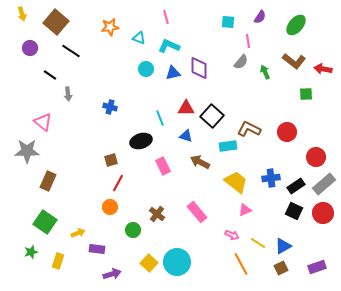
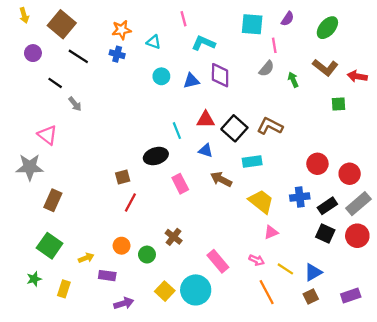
cyan square: (228, 22) -> (252, 24), size x1.5
cyan L-shape: (169, 46) -> (203, 43), moved
gray arrow: (68, 94) -> (75, 104), turned -32
blue cross: (110, 107) -> (117, 54), moved
brown L-shape: (249, 129) -> (270, 126), moved
red circle: (287, 132) -> (317, 164), moved
orange circle: (110, 207) -> (122, 246), moved
pink rectangle: (197, 212) -> (218, 261), moved

